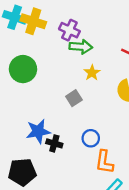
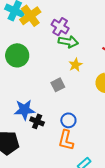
yellow cross: (33, 21) -> (30, 16), turned 30
orange L-shape: (104, 162) -> (66, 140), moved

